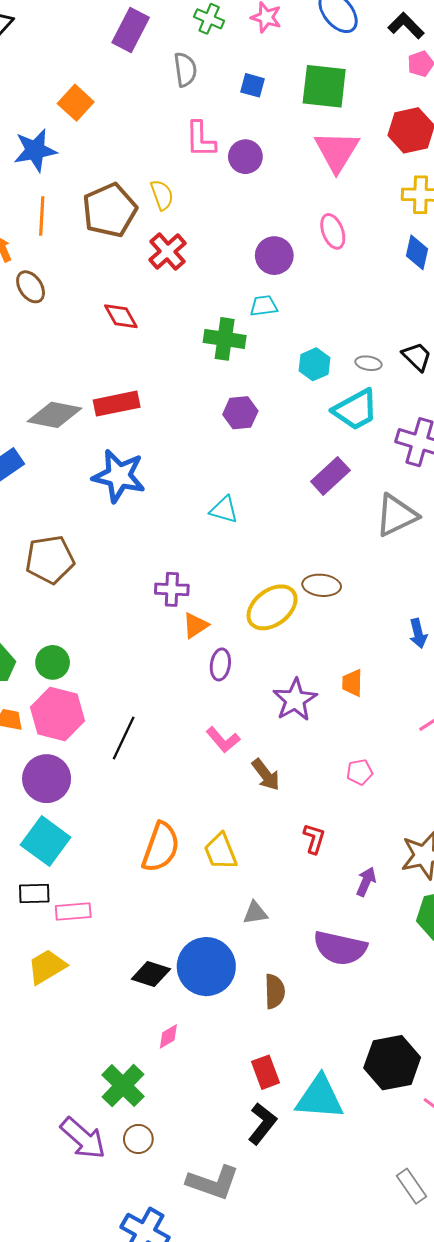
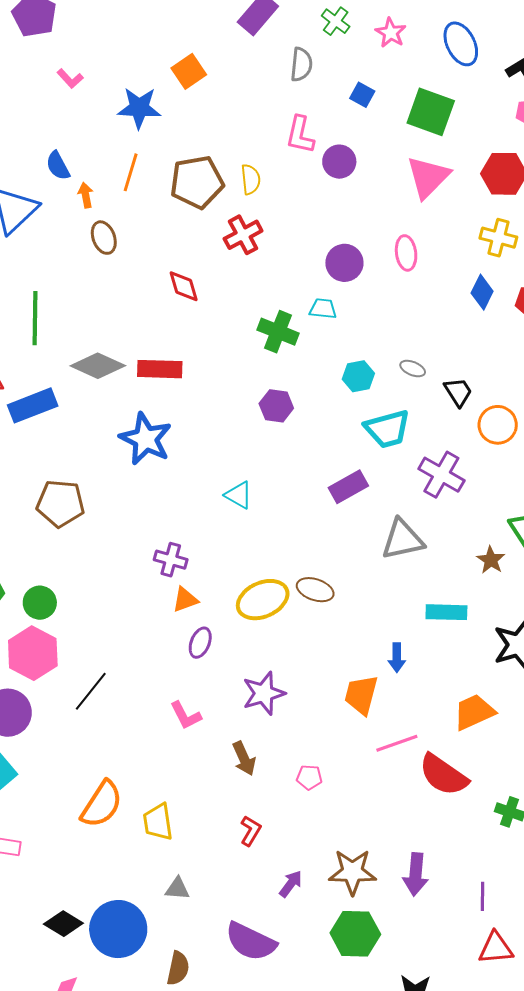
gray ellipse: (368, 363) -> (413, 369), moved
orange trapezoid: (352, 683) -> (361, 695), moved, size x1.5
brown arrow: (266, 775) -> (244, 759), moved

